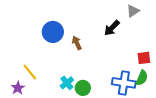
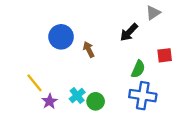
red square: (144, 58) -> (165, 55), moved
green semicircle: (142, 78) -> (138, 69), moved
purple star: (18, 88) -> (50, 101), moved

